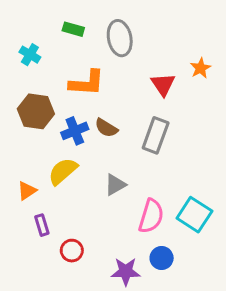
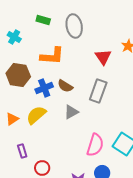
gray triangle: (115, 185) -> (71, 112), moved
orange triangle: (27, 191) -> (12, 119), moved

